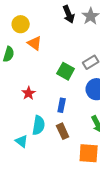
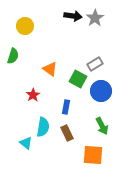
black arrow: (69, 14) -> (73, 16), turned -60
orange triangle: (35, 43) -> (50, 69), moved
green square: (66, 71) -> (78, 79), moved

